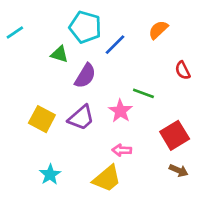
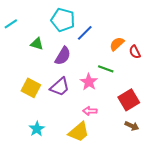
orange semicircle: (158, 30) -> (117, 44), moved
green triangle: (60, 54) -> (37, 44), moved

